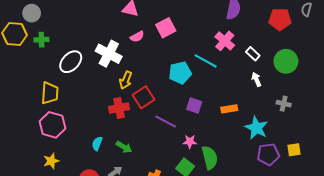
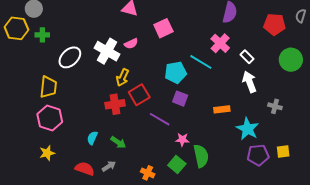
pink semicircle: (137, 37) -> (131, 44), moved
green circle: (286, 61) -> (291, 60), moved
white arrow: (256, 79) -> (249, 82), size x1.5
purple square: (194, 105) -> (180, 99), moved

